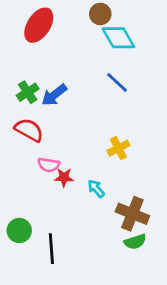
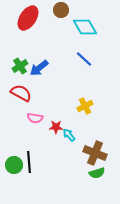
brown circle: (100, 14) -> (61, 10), moved
red star: (64, 177) -> (56, 127), moved
black line: (51, 249) -> (29, 162), moved

